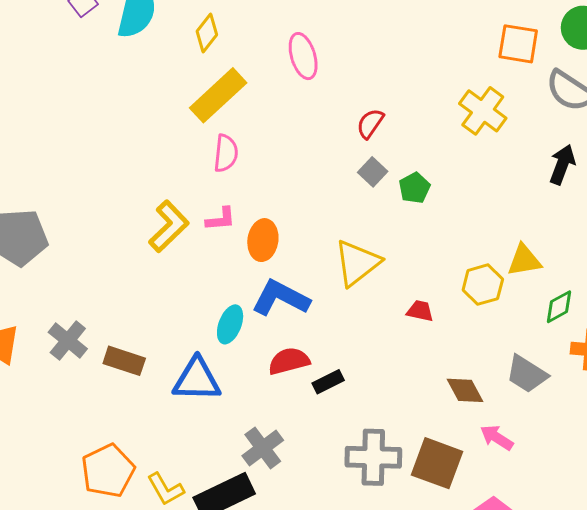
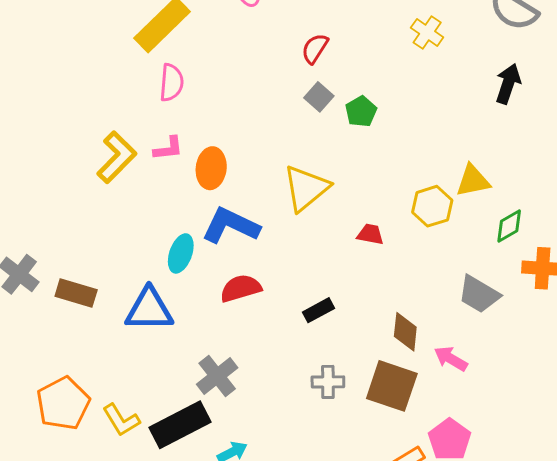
yellow cross: (483, 111) -> (427, 32), size x0.7
black rectangle: (328, 382) -> (318, 310), moved
brown diamond: (465, 390) -> (405, 332), moved, turned 36
gray cross: (373, 457) -> (328, 382), size x0.6

